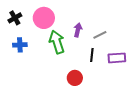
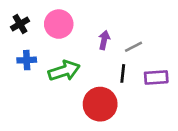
green arrow: (57, 42) -> (64, 71), moved, turned 90
red circle: (75, 78) -> (100, 104), size x1.6

